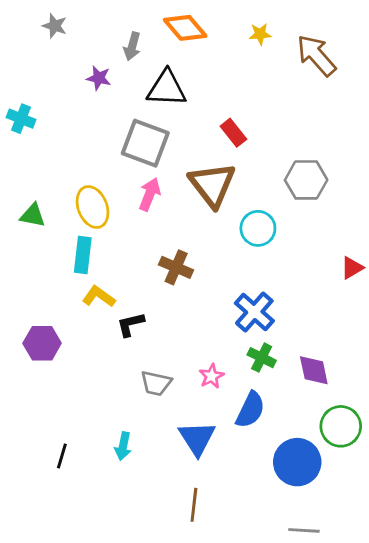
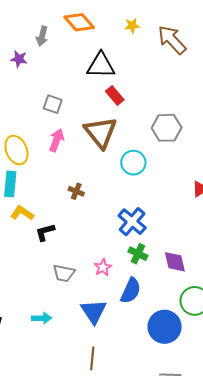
black triangle: (167, 88) -> (101, 65), moved
gray square: (145, 143) -> (53, 104), size x0.6
brown cross: (176, 267) -> (76, 191), size x0.7
cyan arrow: (123, 446) -> (42, 318), turned -102

